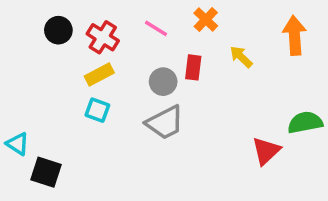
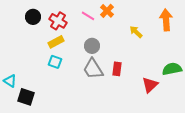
orange cross: (206, 20) -> (107, 11), moved
red rectangle: (193, 67) -> (117, 69), moved
gray trapezoid: (165, 122) -> (93, 69), turned 85

